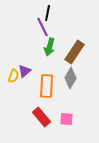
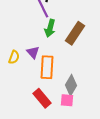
purple triangle: (25, 71) -> (33, 52), moved, turned -32
gray diamond: (71, 78) -> (71, 85), moved

